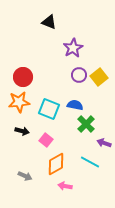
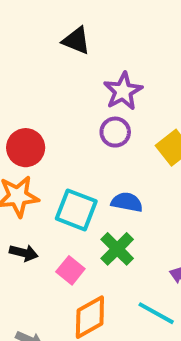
purple circle: (79, 75) -> (115, 132), moved
green cross: (86, 124) -> (117, 249), moved

